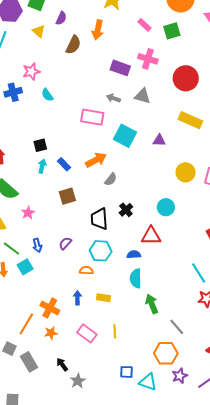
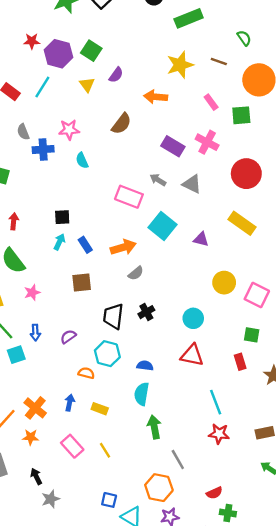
orange arrow: (98, 30) -> (156, 97), turned 72
brown semicircle: (73, 45) -> (121, 124), moved
red triangle: (151, 236) -> (192, 355), moved
yellow line: (115, 331) -> (105, 450), turned -40

